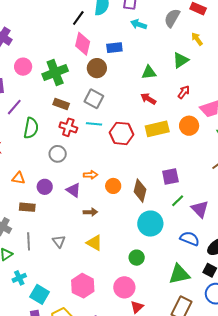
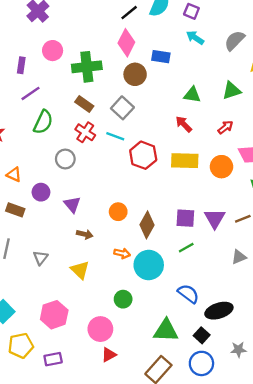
orange arrow: (91, 175) -> (122, 253), moved
purple triangle: (200, 209) -> (215, 219), moved

